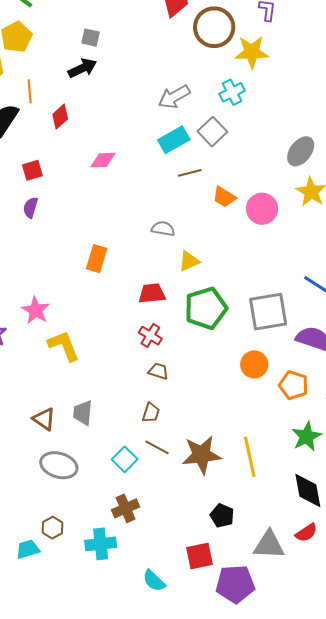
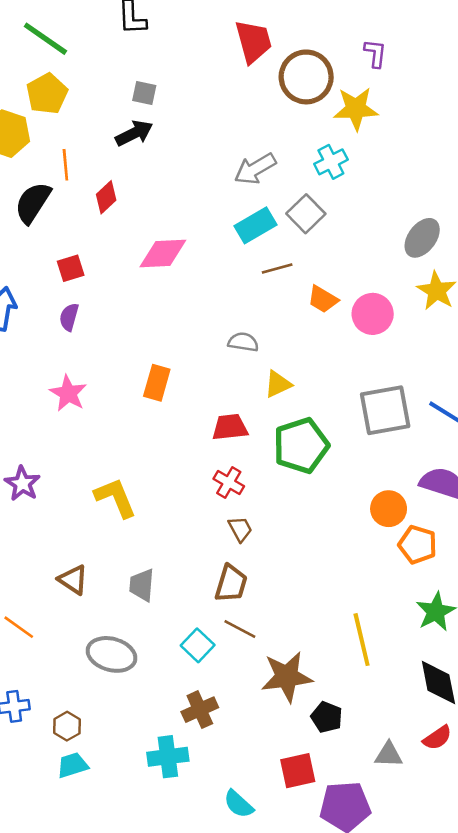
pink diamond: (103, 160) -> (163, 253), size x1.4
pink star: (36, 310) -> (68, 393), moved
gray square: (268, 312) -> (385, 410), moved
orange circle: (254, 364) -> (389, 509), moved
brown trapezoid: (158, 371) -> (240, 529), turned 45
brown trapezoid: (151, 413) -> (231, 584), size x1.4
brown triangle: (44, 419) -> (73, 580), moved
brown star: (201, 455) -> (287, 677), moved
brown hexagon: (53, 528) -> (67, 726), moved
gray triangle: (269, 545) -> (389, 755), size x0.7

